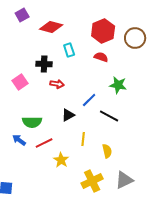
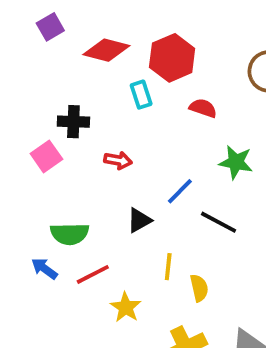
red hexagon: (103, 31) -> (172, 58), moved
black cross: (44, 64) -> (73, 122), moved
yellow semicircle: (107, 151) -> (199, 288), moved

